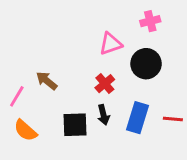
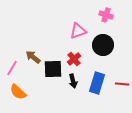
pink cross: (150, 21) -> (106, 15), turned 32
black square: (75, 125) -> (53, 69), moved

